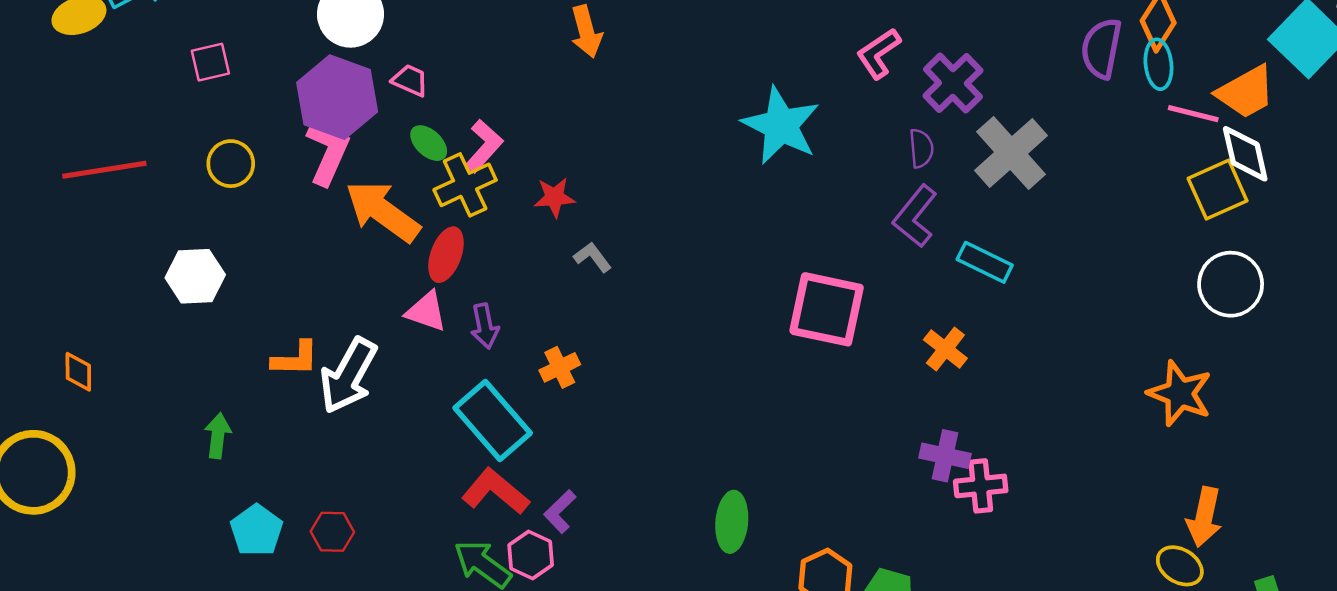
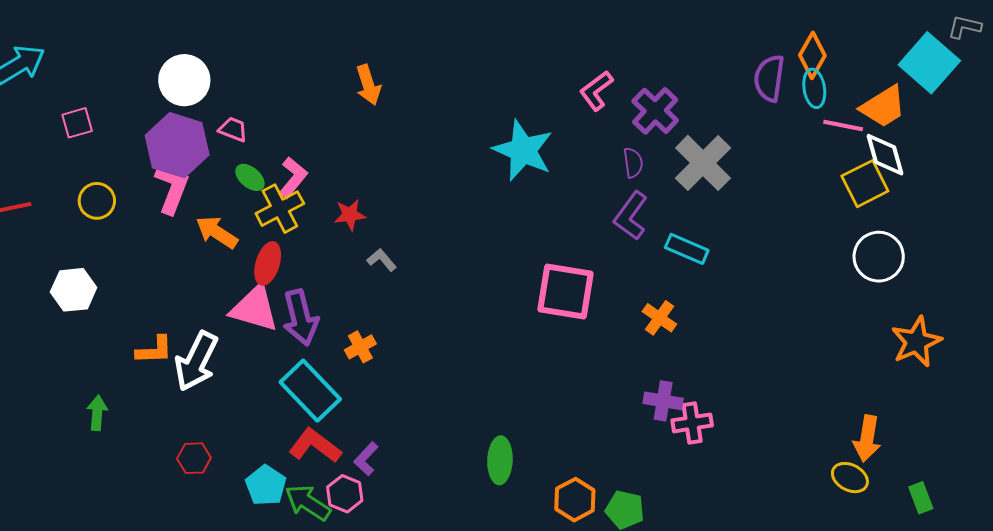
orange arrow: (383, 211) -> (217, 232), size x0.7
pink triangle: (426, 311) -> (254, 308), size x1.5
purple arrow: (485, 326) -> (300, 318), size x1.6
orange star: (1180, 393) -> (916, 342), moved, turned 30
cyan pentagon: (257, 530) -> (266, 485), moved
red hexagon: (332, 532) -> (194, 458), moved

